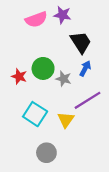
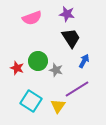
purple star: (62, 15) -> (67, 14), moved
blue arrow: (85, 68) -> (84, 61), moved

